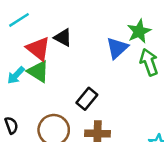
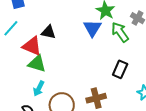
cyan arrow: (16, 75) -> (39, 89), moved
black rectangle: (87, 99) -> (120, 69), moved

